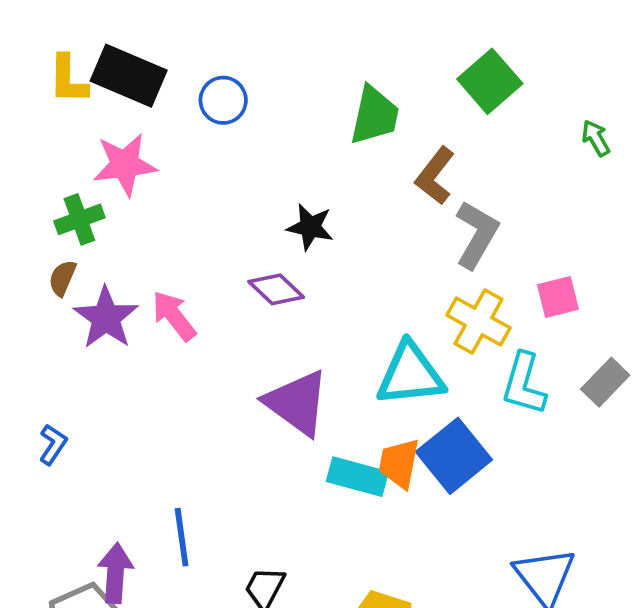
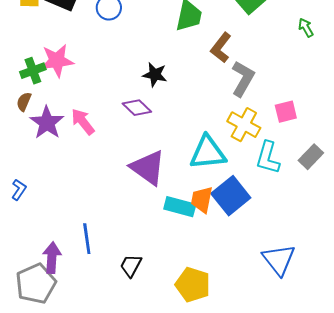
pink star: (125, 165) -> (57, 61), moved

